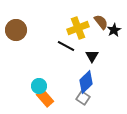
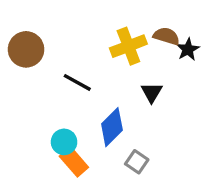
brown semicircle: (101, 22) -> (166, 36), turned -35
black line: (66, 46) -> (77, 82), moved
blue diamond: (86, 82) -> (112, 127), moved

